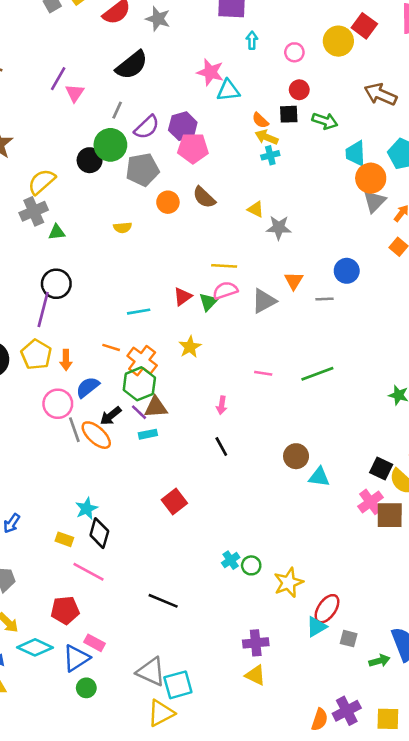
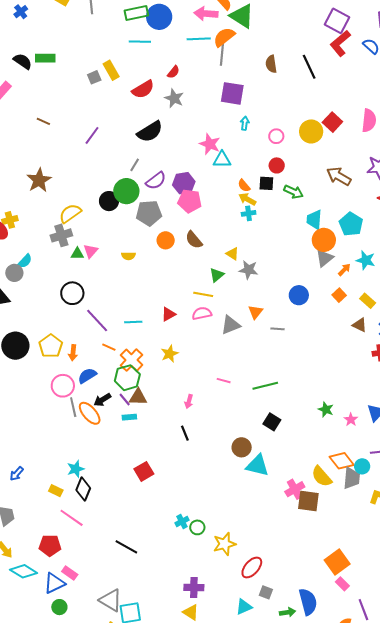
pink triangle: (75, 93) -> (91, 251), moved
blue circle: (347, 271) -> (299, 295), moved
green triangle: (208, 302) -> (217, 275), moved
purple line: (43, 309) -> (97, 320), moved, turned -64
black square: (381, 469) -> (272, 422), moved
cyan triangle: (319, 477) -> (257, 465), size x1.4
cyan triangle: (316, 627) -> (244, 607), moved

